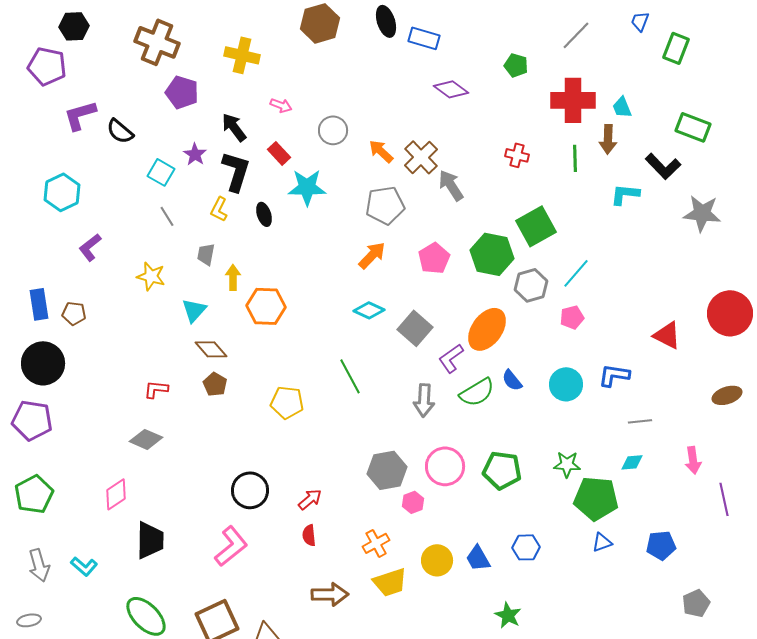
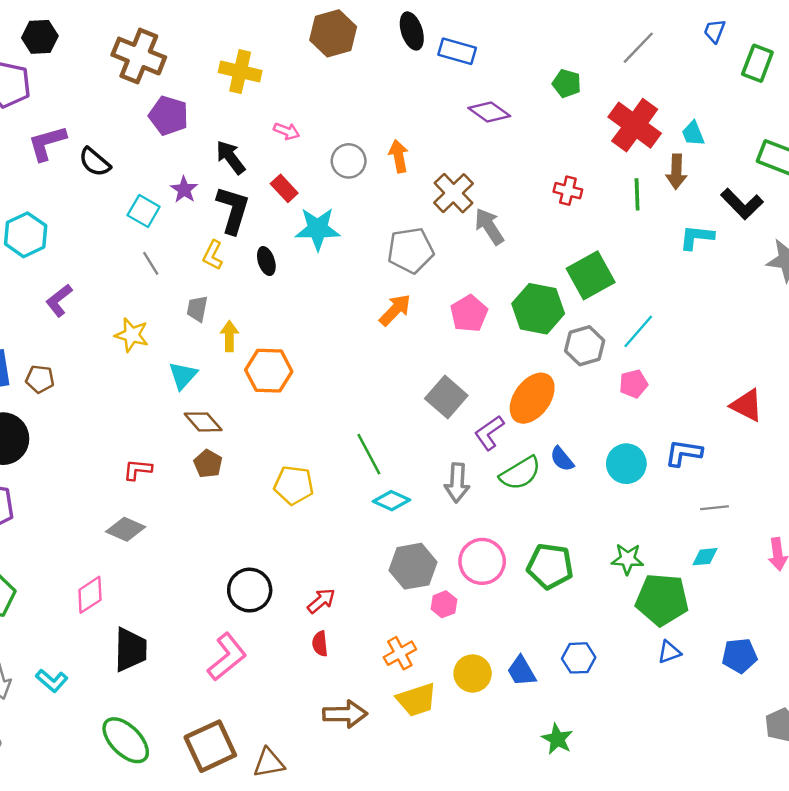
red cross: (573, 100) -> (635, 125), turned 36
orange arrow: (381, 151) -> (399, 156), moved, turned 36
cyan diamond: (369, 310) -> (392, 501), moved

